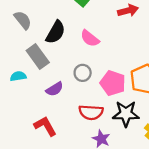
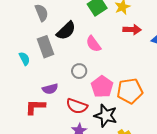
cyan semicircle: (18, 76) -> (24, 59), turned 56
purple semicircle: (55, 89) -> (50, 89), moved
red L-shape: (45, 126) -> (35, 107), turned -75

